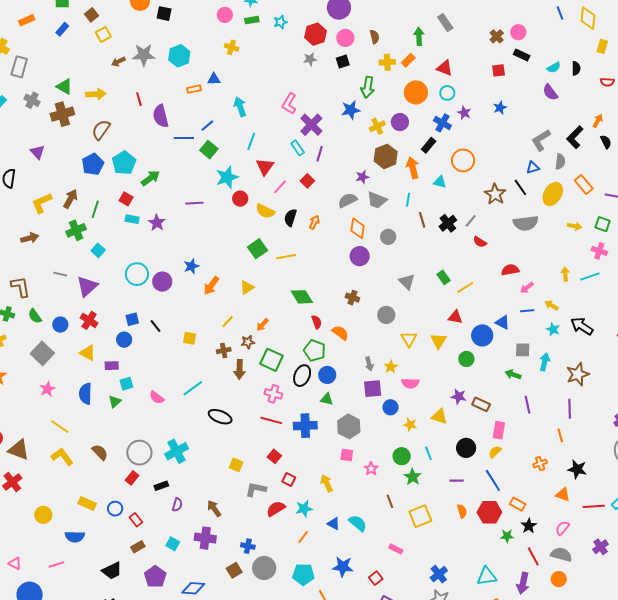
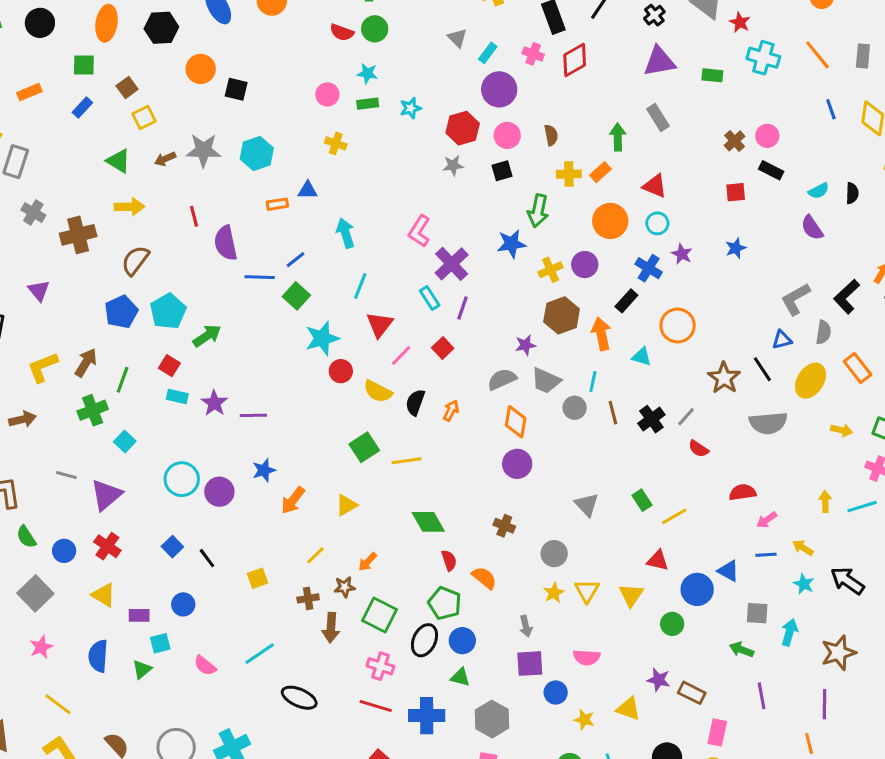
green triangle: (64, 87) -> (118, 161), moved
purple line: (194, 203) -> (253, 415), moved
gray circle: (388, 237) -> (575, 408), moved
blue square: (132, 319) -> (172, 547), turned -32
yellow square: (190, 338) -> (258, 578), turned -32
blue circle: (124, 340) -> (183, 604), moved
yellow star: (391, 367) -> (554, 593), moved

